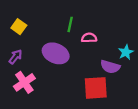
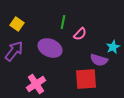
pink semicircle: (89, 38) -> (80, 34), turned 136
purple arrow: (15, 57) -> (14, 51), size x1.5
pink cross: (24, 82) -> (36, 84), moved

